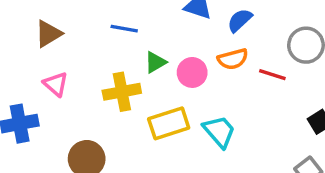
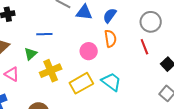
orange semicircle: (233, 59) -> (110, 39), turned -72
green triangle: (155, 62) -> (31, 54), moved
red line: (272, 75) -> (144, 47), moved, turned 63

